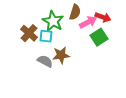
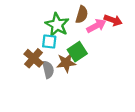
brown cross: (29, 33) -> (34, 58), moved
green square: (99, 37) -> (77, 52), moved
gray semicircle: (45, 61) -> (48, 70), turned 49

